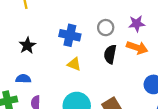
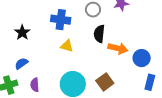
orange arrow: (137, 48) -> (118, 48), moved
blue semicircle: (23, 79) -> (21, 63), turned -32

